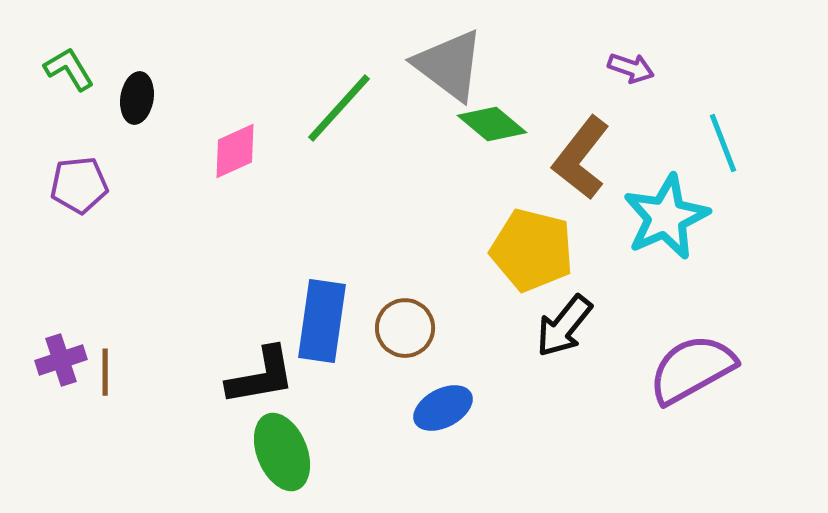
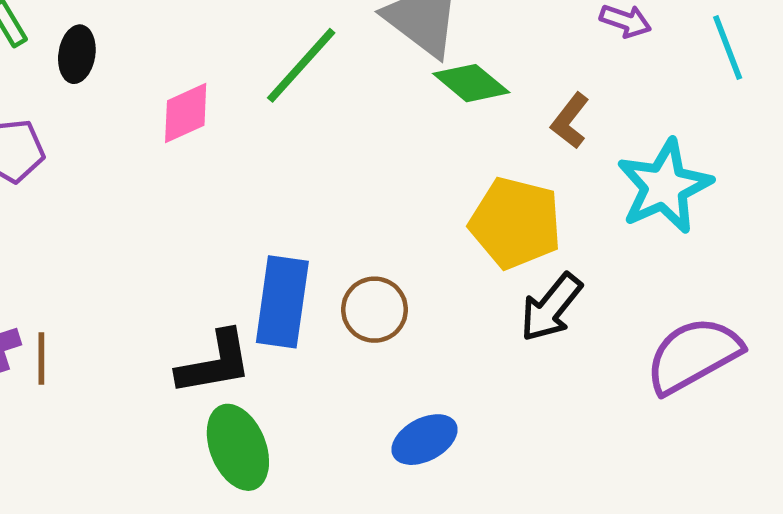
cyan line: (723, 143) -> (728, 48), moved
brown L-shape: (581, 158) -> (570, 121), size x0.6
blue ellipse: (443, 408) -> (424, 440), moved

